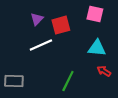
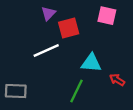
purple triangle: (37, 19) -> (48, 13), moved
cyan triangle: (97, 48) -> (91, 63), moved

